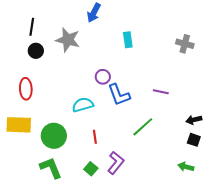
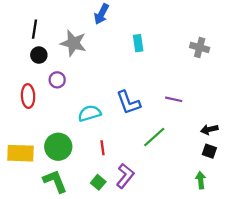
purple circle: (103, 77) -> (57, 80), moved
yellow rectangle: (19, 125) -> (20, 153), moved
green arrow: (186, 167) -> (201, 180), turned 70

